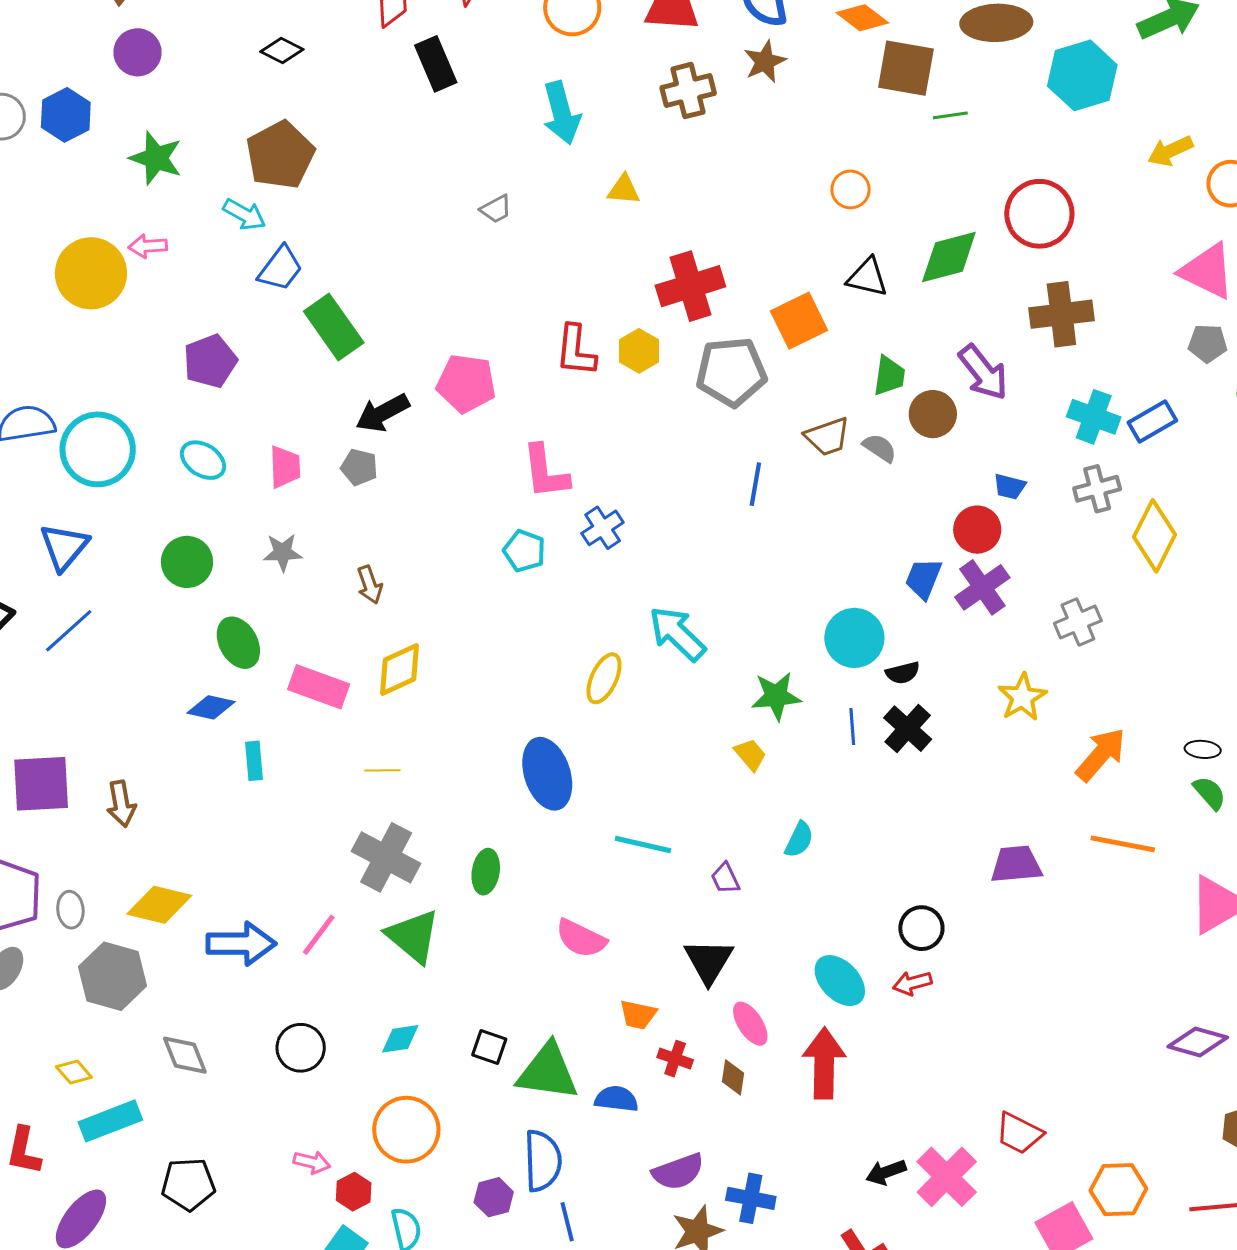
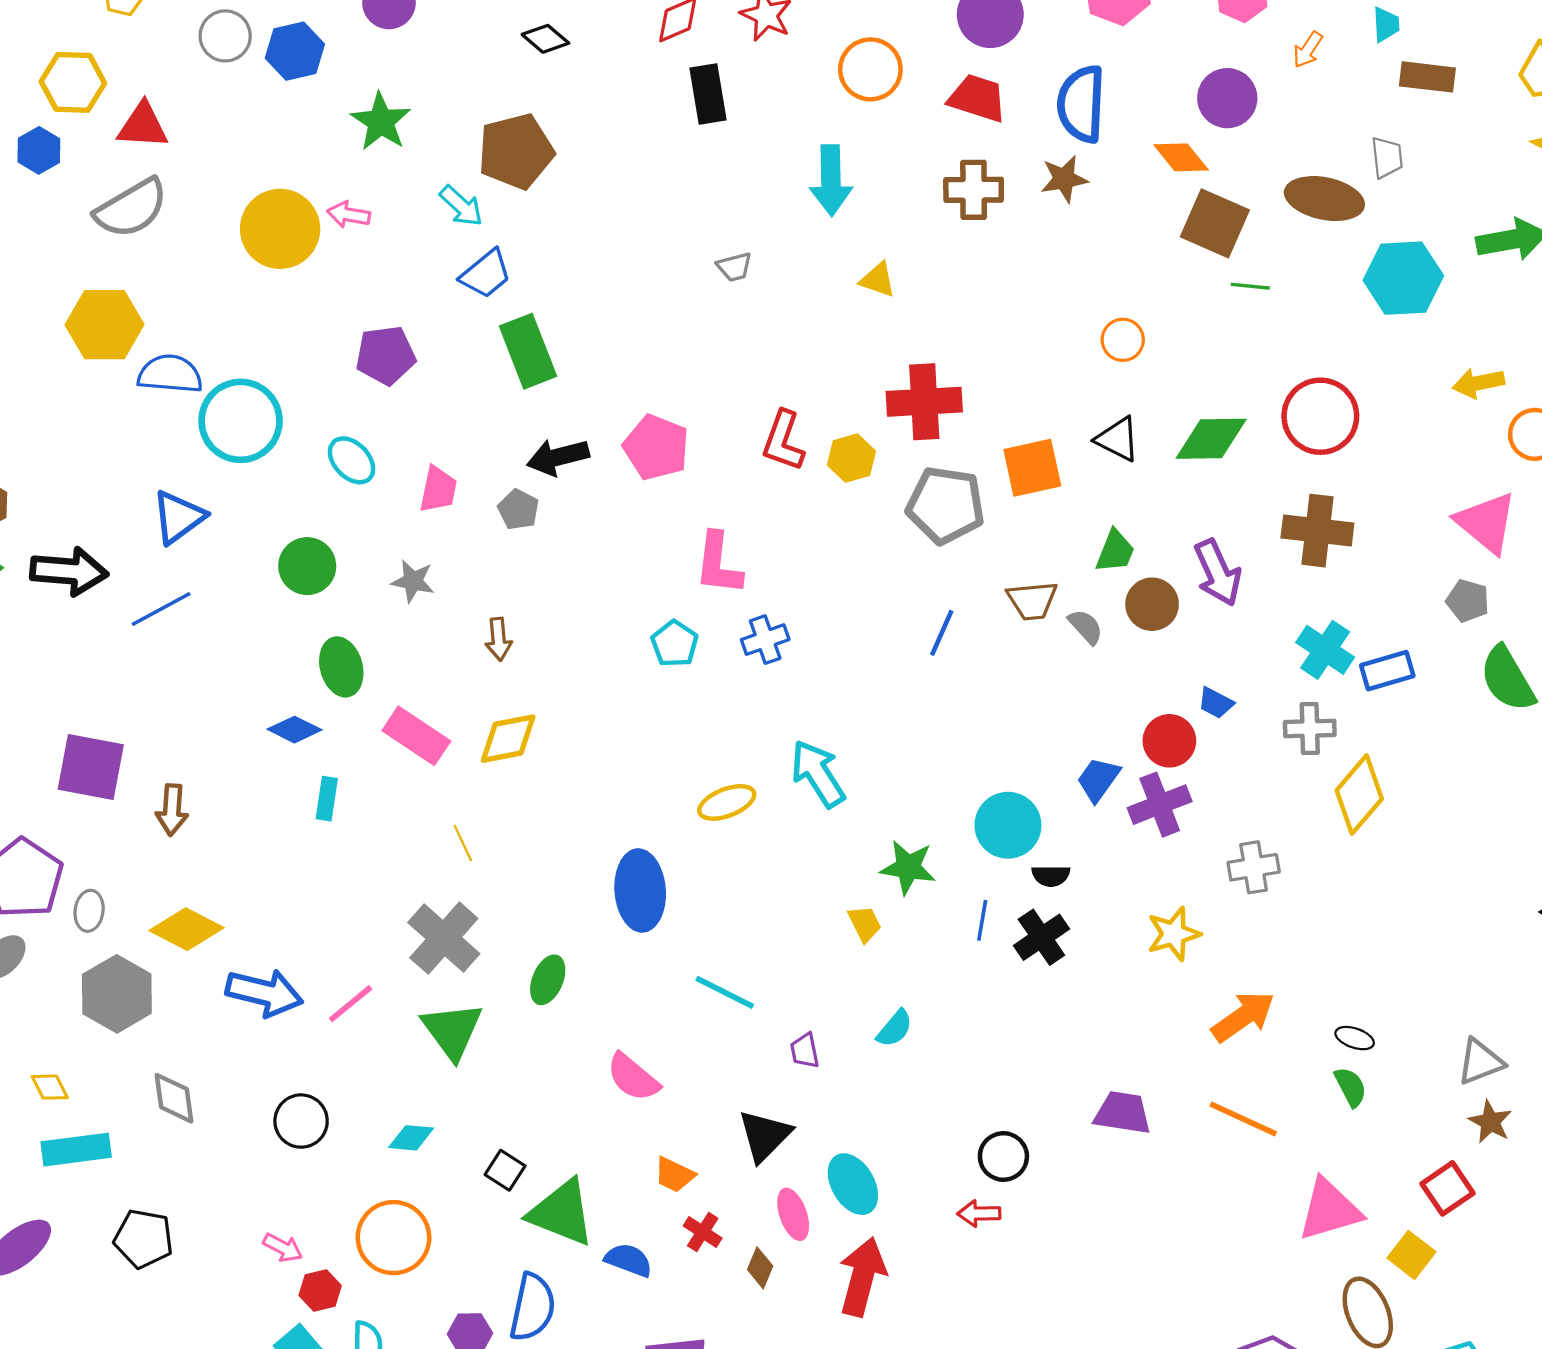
yellow ellipse: (604, 678) -> (727, 802), turned 30
yellow line: (382, 770) -> (463, 843), turned 52
cyan ellipse: (840, 981) -> (853, 1184), moved

